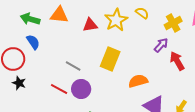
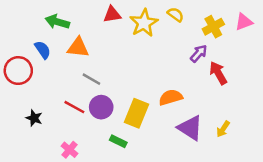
orange triangle: (59, 15) -> (78, 47), moved
green arrow: (30, 19) -> (57, 22), moved
red triangle: (90, 25) -> (112, 14), moved
yellow rectangle: (110, 59) -> (137, 113), moved
black star: (19, 83) -> (34, 118), moved

